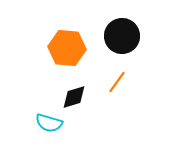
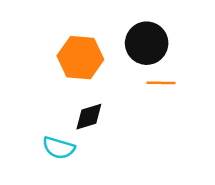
orange line: (117, 82) -> (161, 83), moved, turned 55

